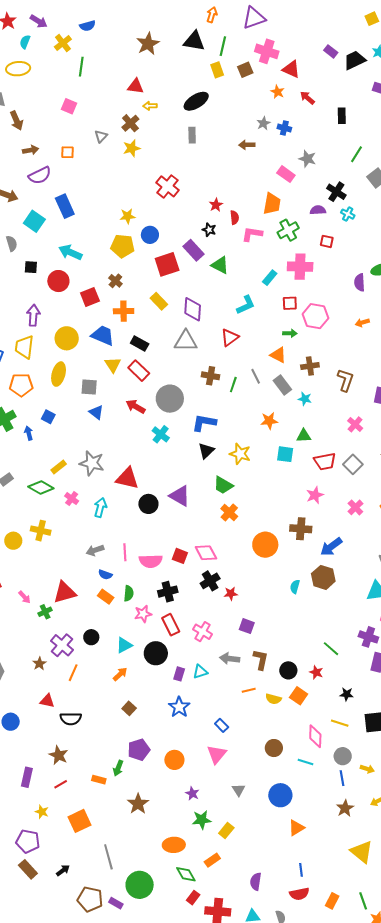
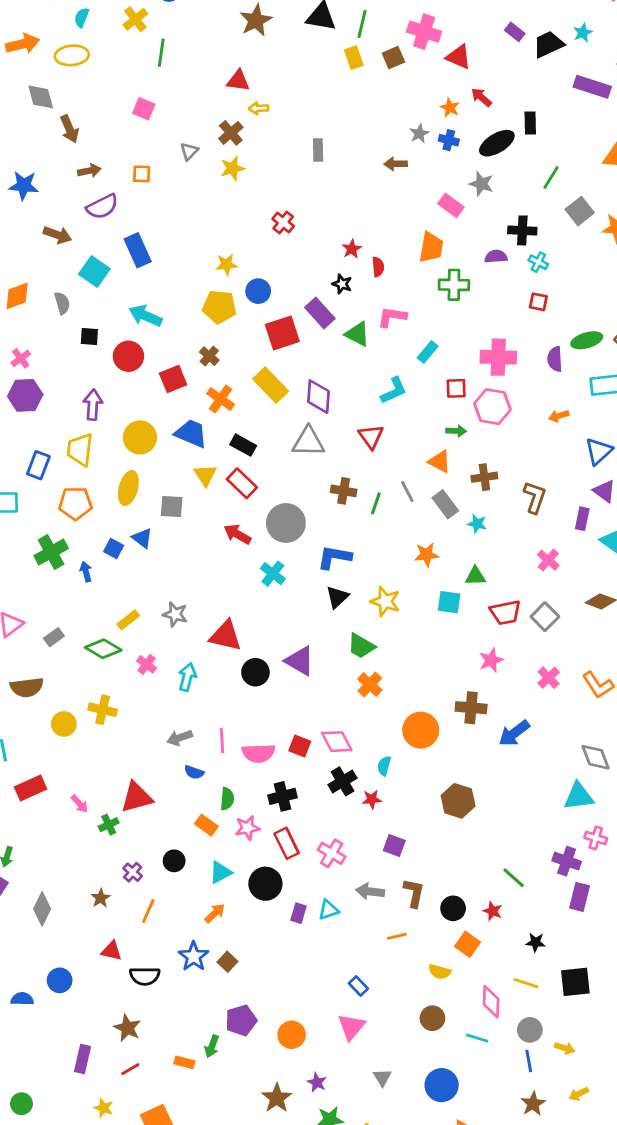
orange star: (277, 92) -> (450, 108), moved
black ellipse: (196, 101) -> (497, 143), moved
red cross: (167, 186) -> (283, 223), size x0.7
black cross: (336, 192) -> (522, 230), turned -30
green cross: (288, 230) -> (454, 285), turned 30
pink L-shape: (252, 234) -> (392, 317), moved
red square: (327, 241) -> (538, 302), moved
pink cross: (300, 267) -> (498, 357), moved
yellow rectangle: (159, 301) -> (271, 385), size x1.4
orange cross: (124, 311) -> (221, 399), turned 36
red triangle: (230, 337) -> (371, 437), turned -30
blue triangle: (96, 412) -> (142, 538), moved
gray star: (92, 463) -> (175, 614), size x0.7
brown hexagon: (323, 577) -> (458, 801), moved
cyan semicircle: (295, 587) -> (384, 766), moved
orange rectangle: (106, 597) -> (206, 825), moved
purple cross: (62, 645) -> (133, 872), size x0.6
yellow semicircle: (273, 699) -> (440, 972), moved
blue star: (179, 707) -> (194, 956), moved
brown star: (138, 804) -> (277, 1098), moved

